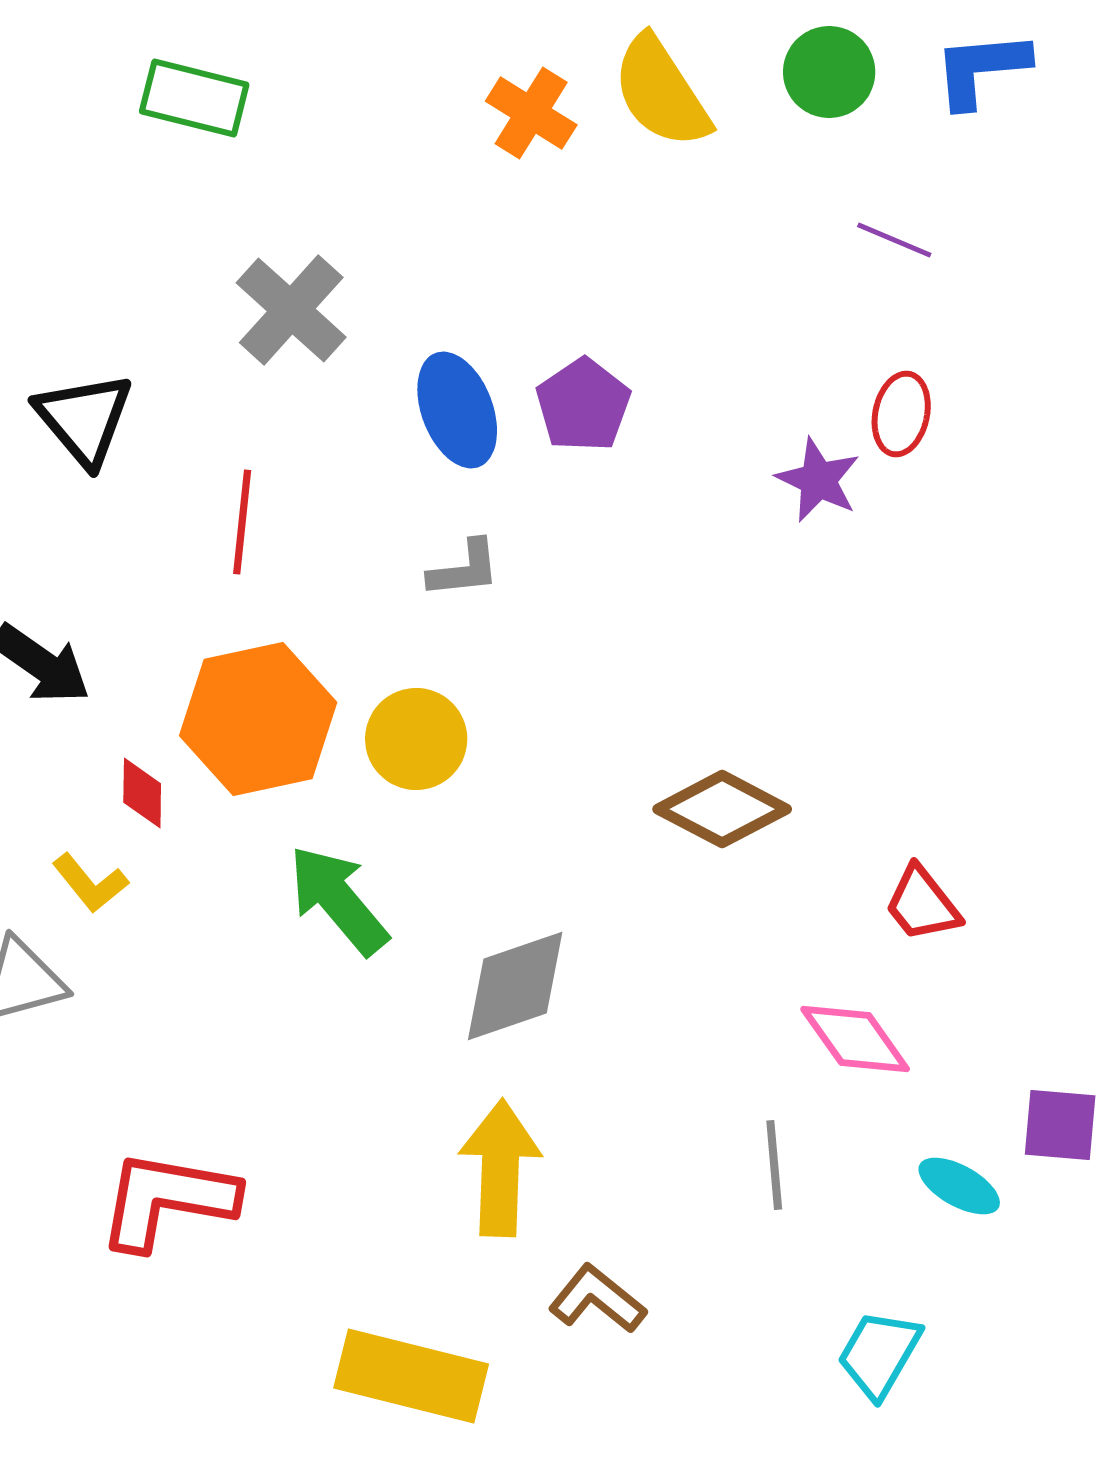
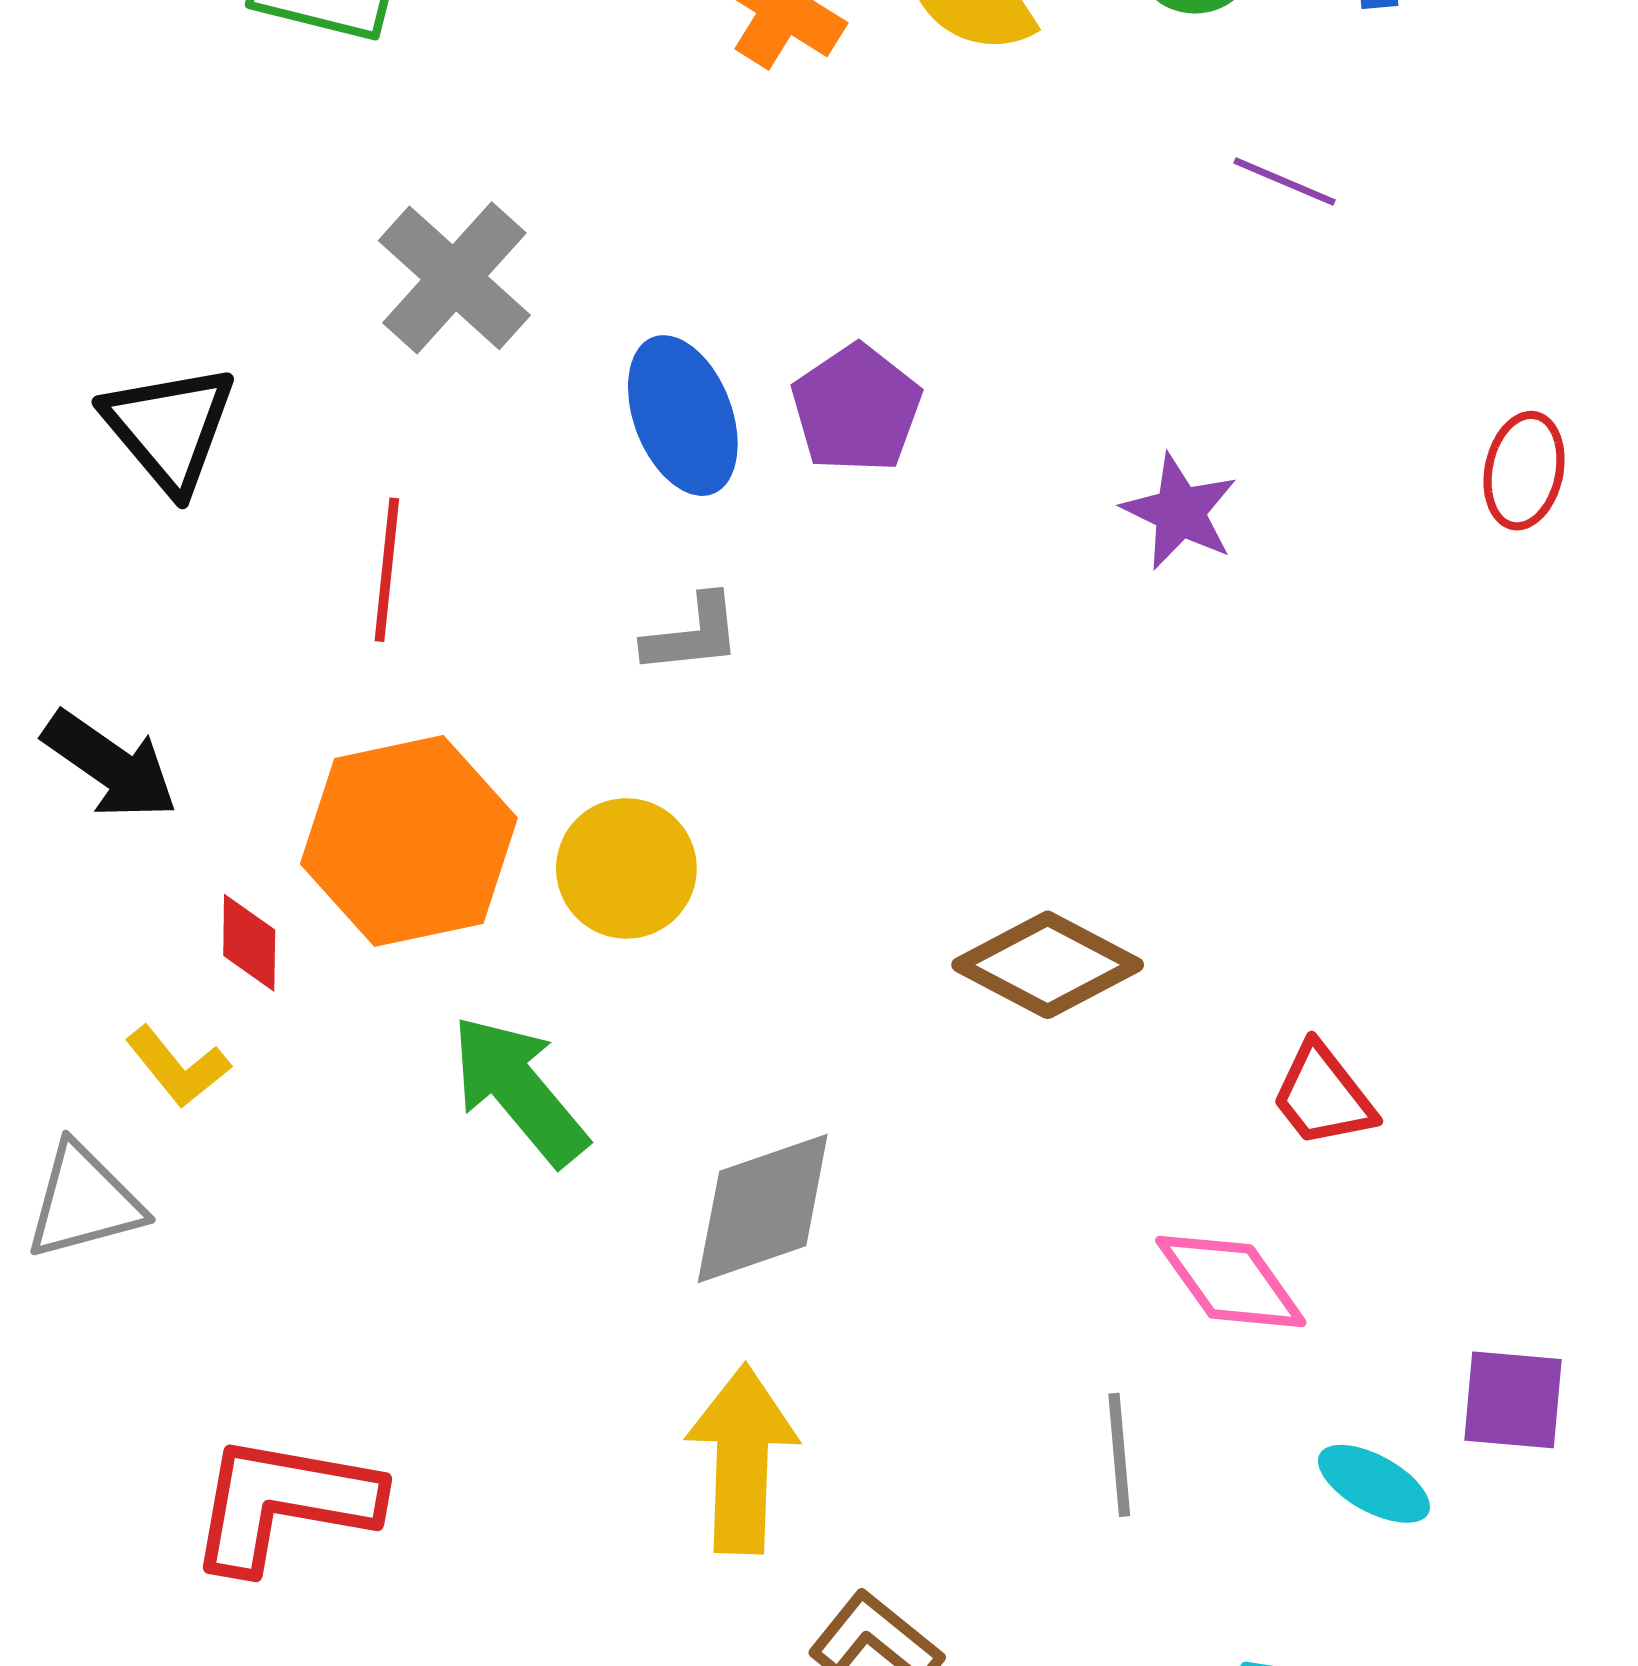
red ellipse: (901, 414) -> (1524, 471), moved

